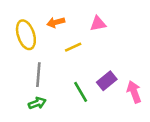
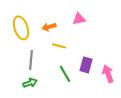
orange arrow: (56, 22) -> (49, 27), moved
yellow line: (73, 47) -> (59, 46), moved, turned 40
purple rectangle: (107, 81) -> (86, 65), turned -35

